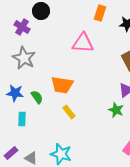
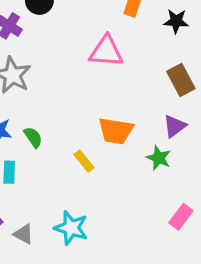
orange trapezoid: (62, 85) -> (116, 131), moved

